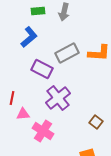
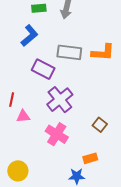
gray rectangle: (67, 53) -> (69, 52), turned 35
pink cross: (43, 131) -> (57, 134), moved

